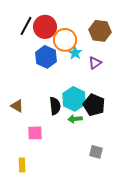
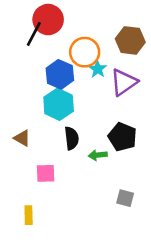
red circle: (45, 27) -> (48, 20), moved
purple triangle: (95, 63) -> (124, 82), size x1.6
cyan hexagon: (74, 99) -> (59, 104), moved

